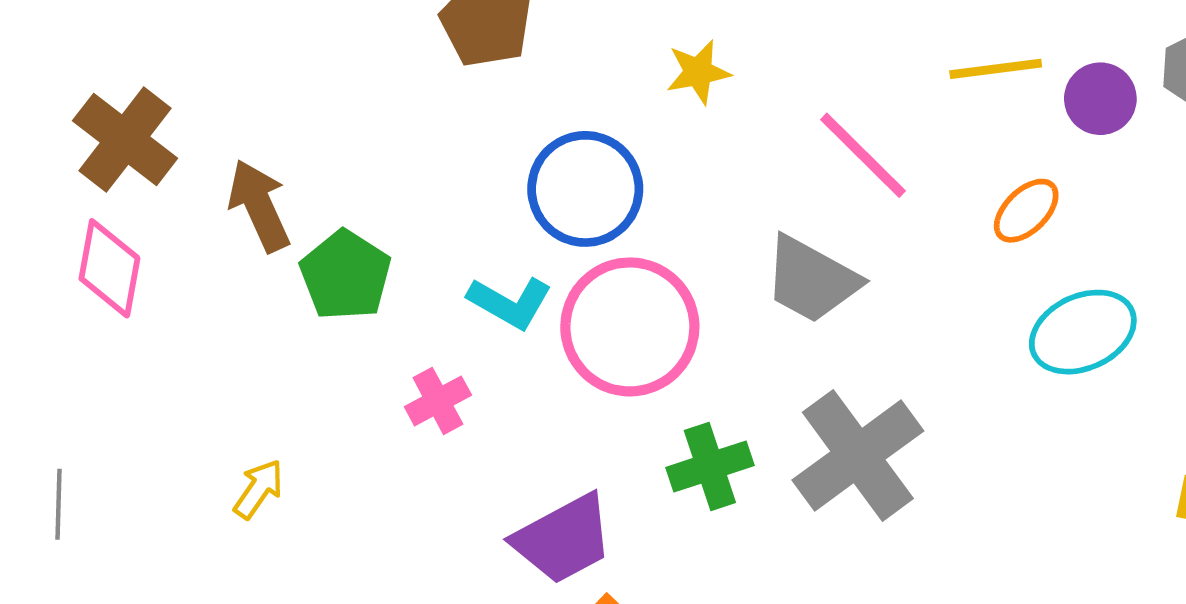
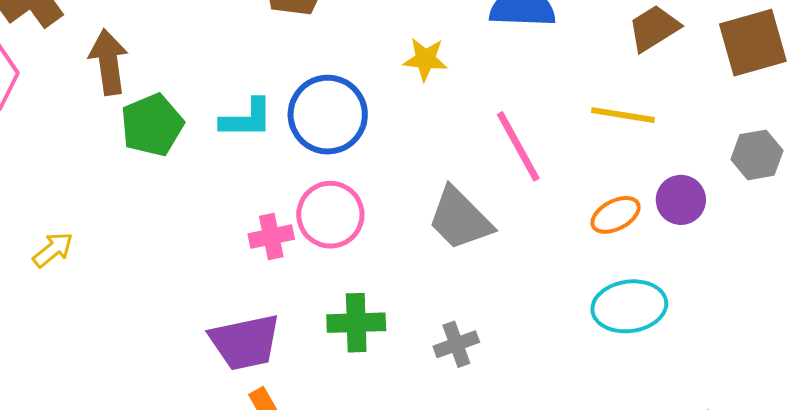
purple circle: (1100, 99) -> (681, 200), moved
cyan L-shape: (510, 303) -> (247, 119), moved, turned -46
pink circle: (630, 327) -> (330, 215), size x0.7
pink cross: (438, 401) -> (271, 237), moved
gray cross: (858, 455) -> (456, 344), size x0.5

